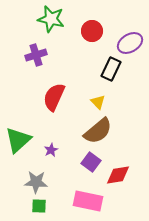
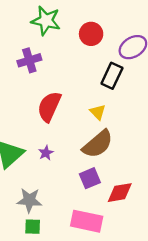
purple star: (51, 150) -> (46, 153), moved
purple square: (91, 162) -> (90, 178), turned 30

